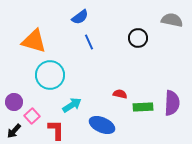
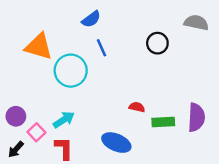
cyan circle: (50, 75) -> (71, 71), moved
cyan arrow: (72, 105) -> (64, 120), moved

